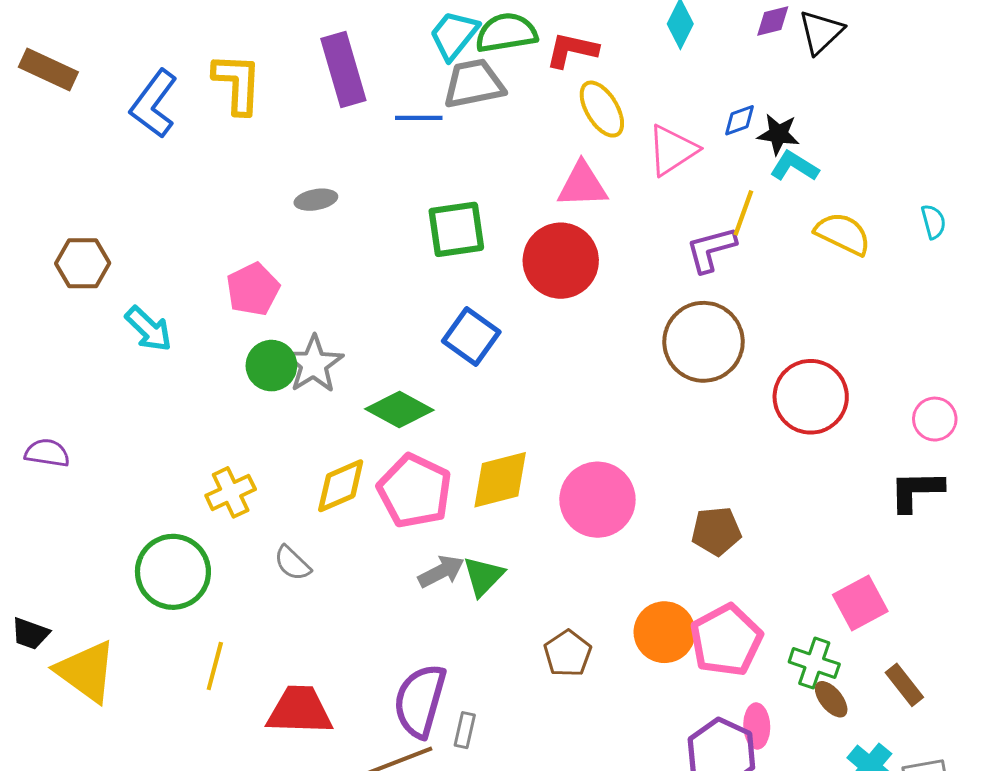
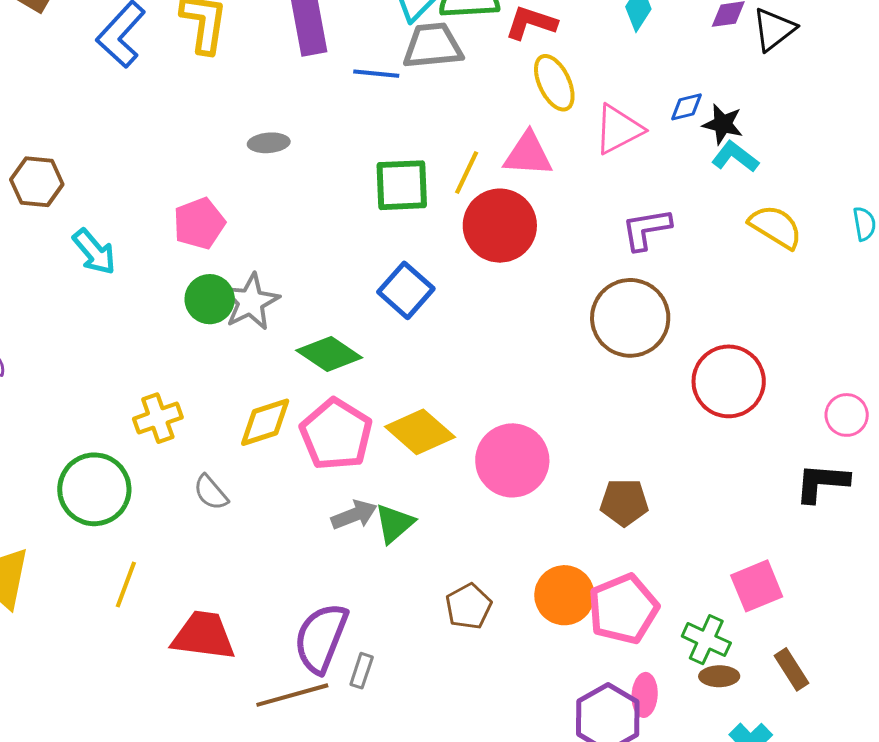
yellow line: (743, 213) -> (467, 172), moved
yellow diamond: (500, 480) -> (420, 432), turned 50
brown ellipse: (831, 699) -> (719, 676), turned -57

